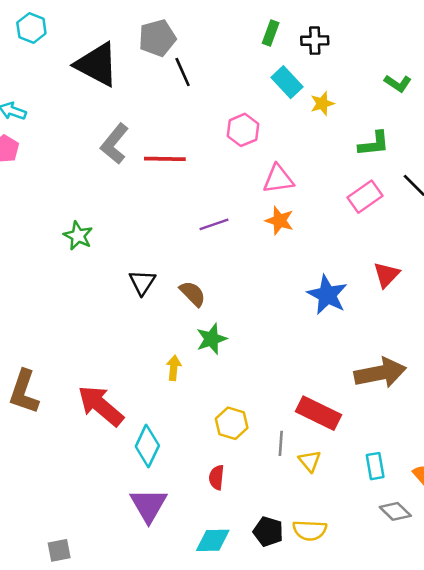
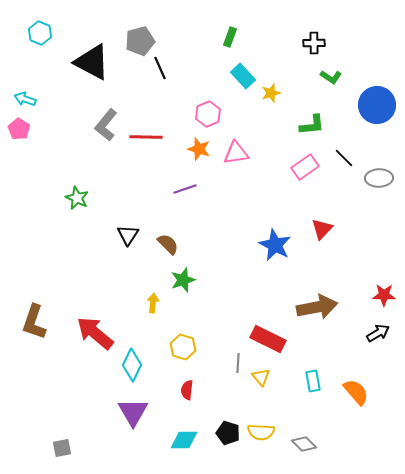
black cross: (315, 41) -> (314, 43), moved
orange star: (279, 221) -> (199, 149), moved
yellow hexagon: (232, 423) -> (183, 347), moved
gray diamond: (395, 511) -> (304, 444), moved

